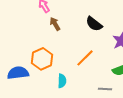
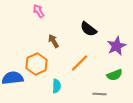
brown arrow: (55, 24) -> (54, 41), moved

